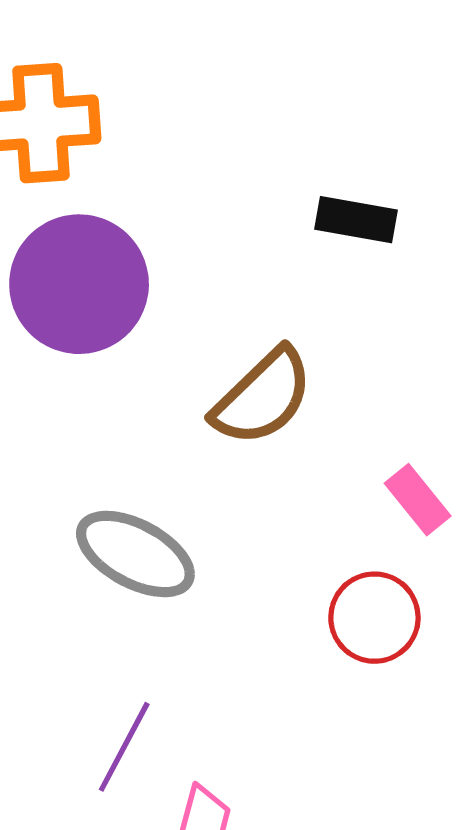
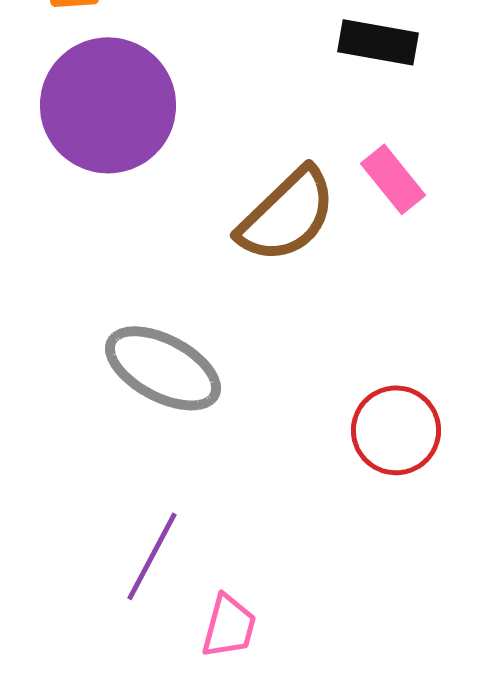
pink rectangle: (418, 500) -> (393, 179), moved

